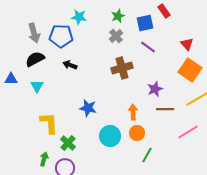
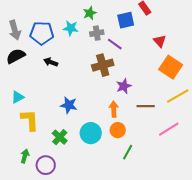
green star: (118, 16) -> (90, 13), moved
cyan star: (79, 17) -> (71, 28), moved
gray cross: (116, 36) -> (97, 33), turned 32
red triangle: (187, 44) -> (160, 41), moved
purple line: (148, 47) -> (115, 44), moved
cyan triangle: (37, 86) -> (18, 97), moved, turned 32
purple star: (155, 89) -> (124, 86), moved
green cross: (68, 143) -> (60, 137), moved

